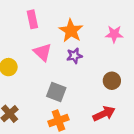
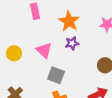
pink triangle: (43, 52) -> (44, 50), moved

